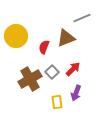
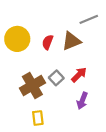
red semicircle: (44, 47) -> (48, 42), moved
yellow rectangle: (57, 102) -> (38, 118), moved

